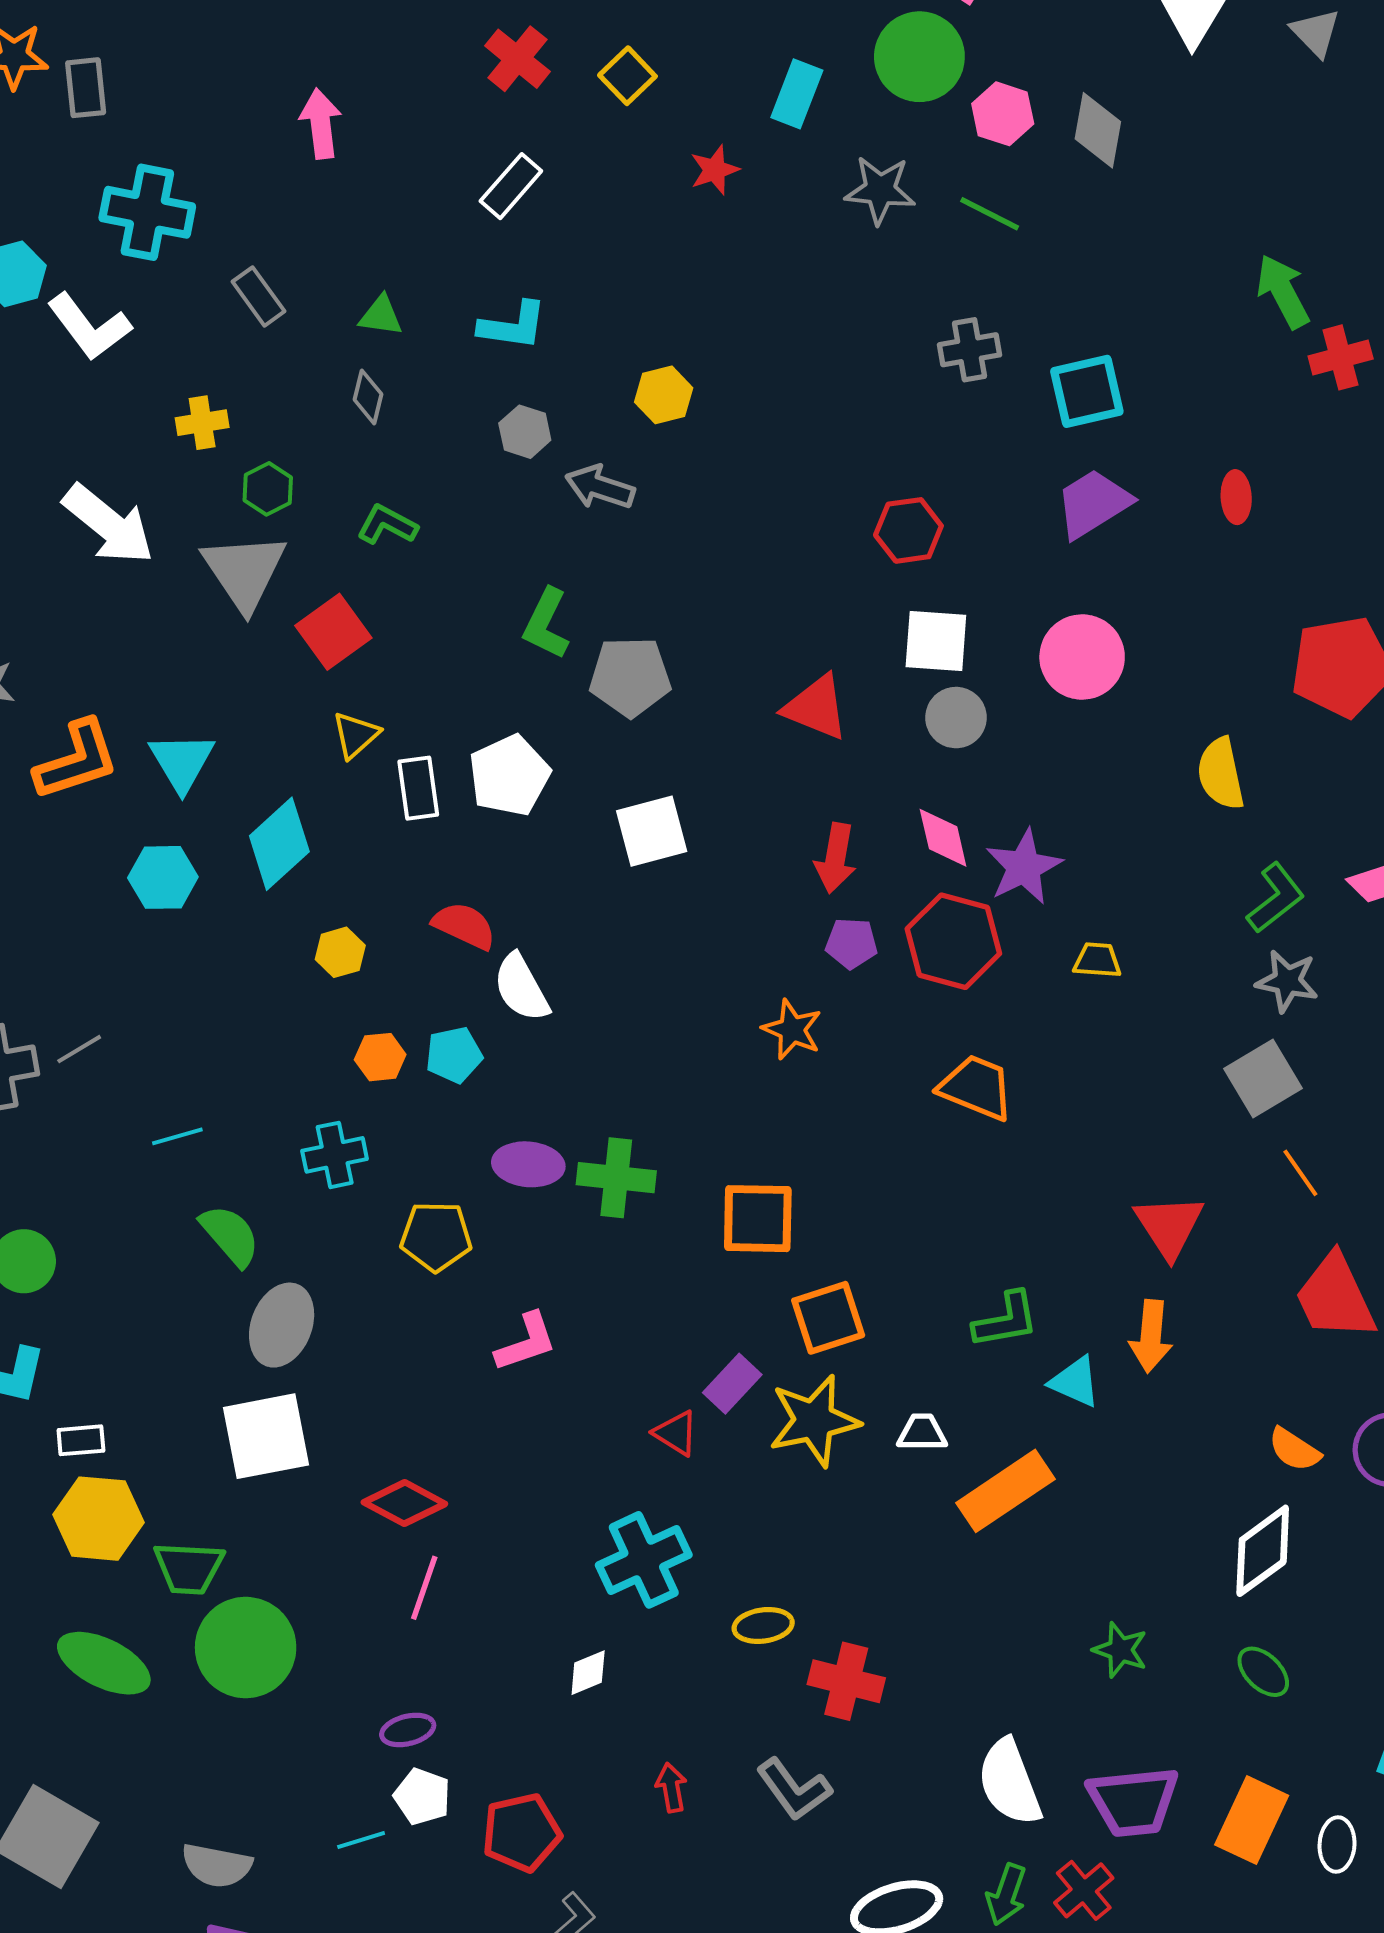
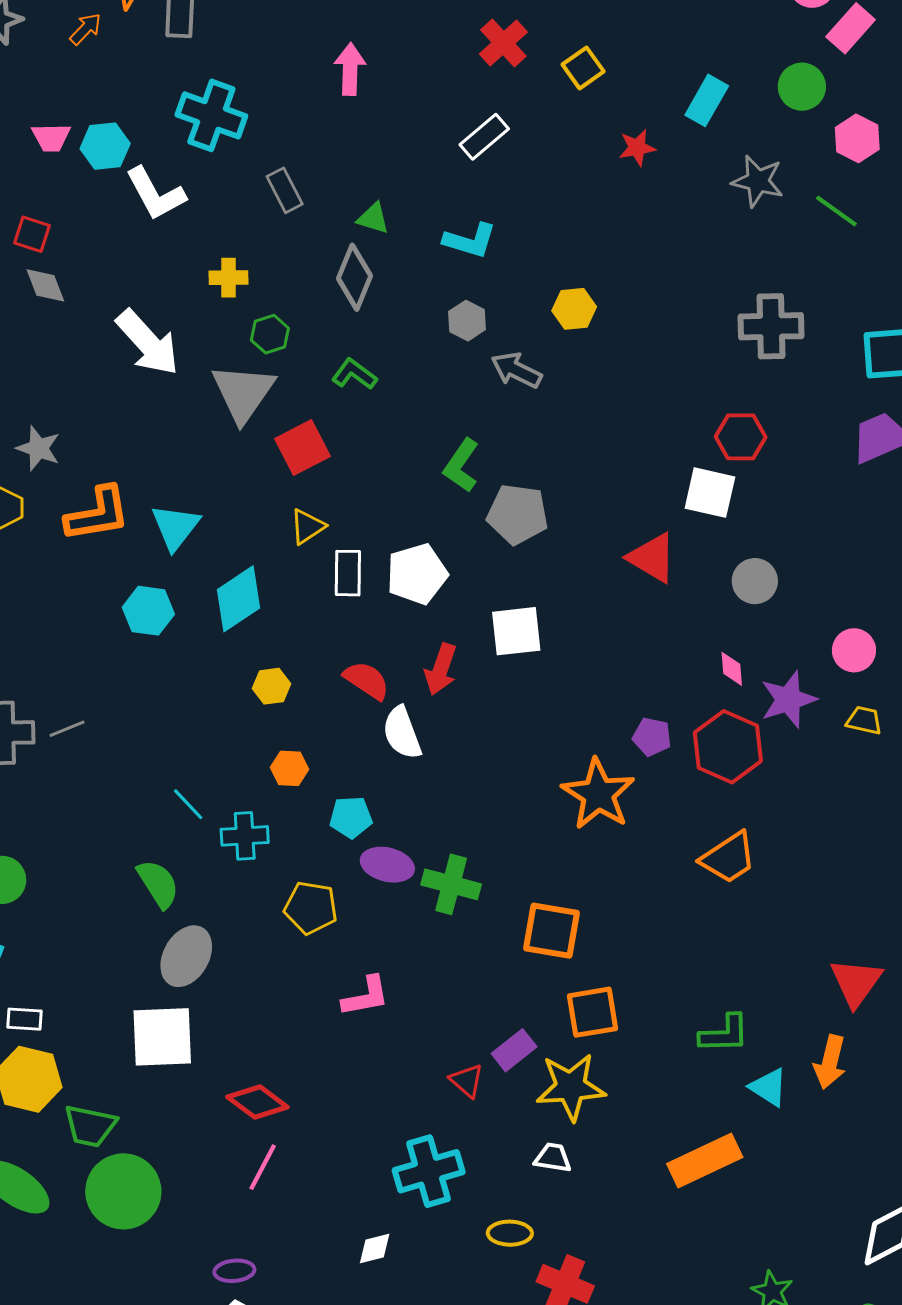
green circle: (919, 57) -> (802, 87), size x0.7
gray cross: (970, 350) -> (771, 326), moved, size x1.4
gray diamond: (368, 397) -> (355, 277), size x1.6
white square: (936, 641) -> (710, 493), moved
pink circle: (1082, 657) -> (854, 650), moved, size x0.7
pink diamond: (943, 838) -> (732, 669), size x0.7
red arrow: (836, 858) -> (441, 669), moved
yellow trapezoid: (1097, 960) -> (864, 720), moved
orange star: (792, 1030) -> (598, 794), size x1.6
cyan pentagon: (454, 1055) -> (351, 817), moved
orange trapezoid: (976, 1087) -> (728, 858), turned 116
cyan line: (177, 1136) -> (188, 804), moved, turned 54
white trapezoid: (922, 1433) -> (553, 1158), moved

